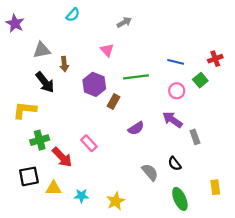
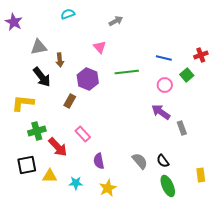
cyan semicircle: (73, 15) -> (68, 14), turned -152
brown rectangle: (114, 102) -> (70, 101), moved
purple semicircle: (136, 128) -> (99, 161), moved, turned 112
black semicircle: (175, 164) -> (163, 161), moved

